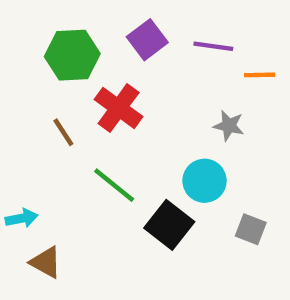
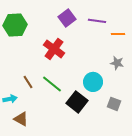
green hexagon: (72, 55) -> (15, 25), moved
gray star: (229, 126) -> (117, 63), moved
brown line: (63, 132) -> (28, 82), moved

